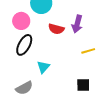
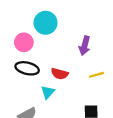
red semicircle: (56, 29) -> (60, 74), moved
black ellipse: (24, 45) -> (27, 68), turned 75

